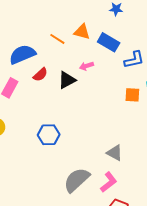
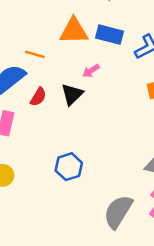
orange triangle: (82, 32) -> (74, 31), size x1.4
orange line: (57, 39) -> (35, 54), moved

